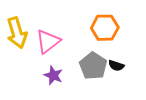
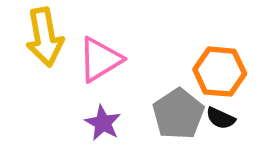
orange hexagon: (105, 28) -> (220, 72), moved

